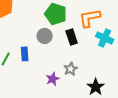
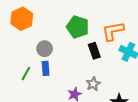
gray circle: (45, 36) -> (45, 49), moved

